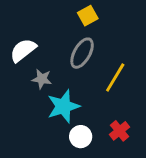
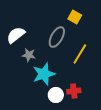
yellow square: (88, 16) -> (75, 17), moved, turned -32
red cross: (119, 131) -> (74, 91), moved, turned 32

